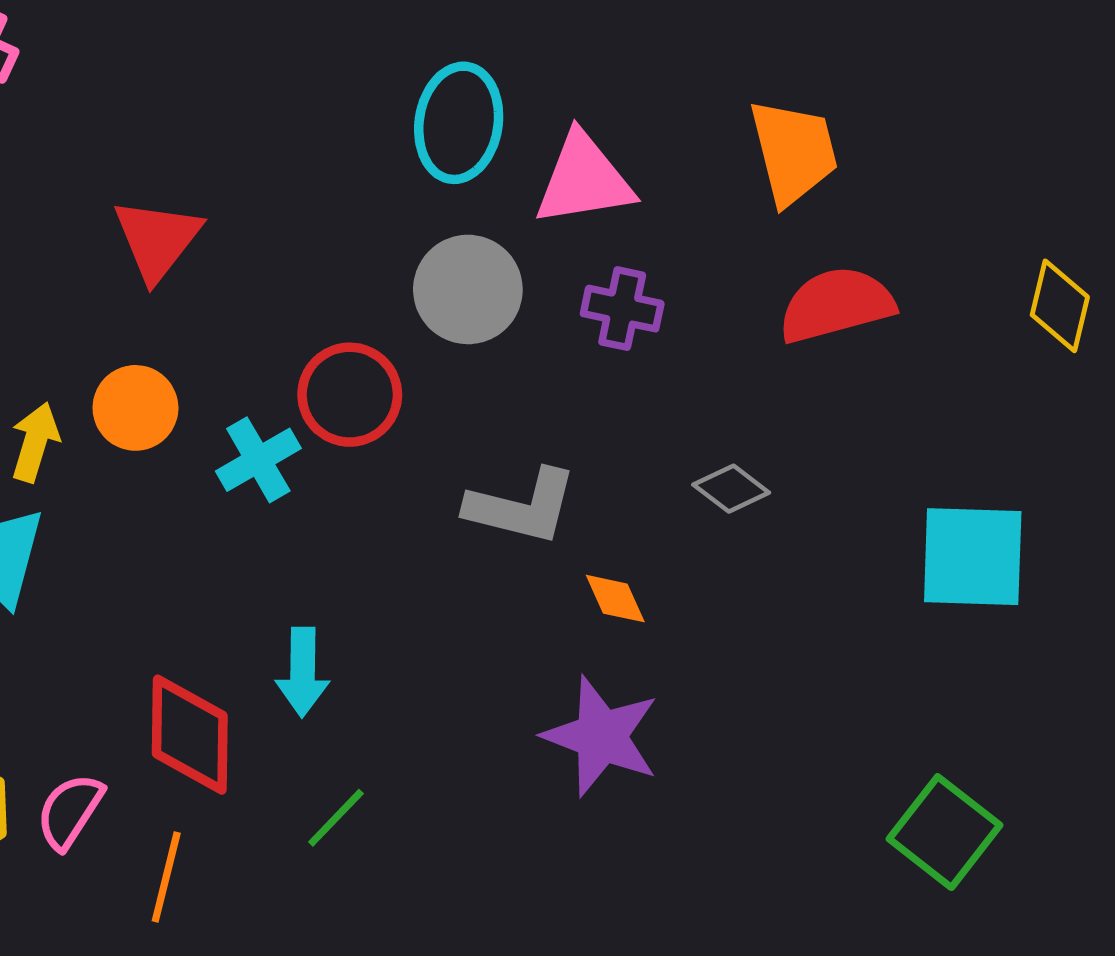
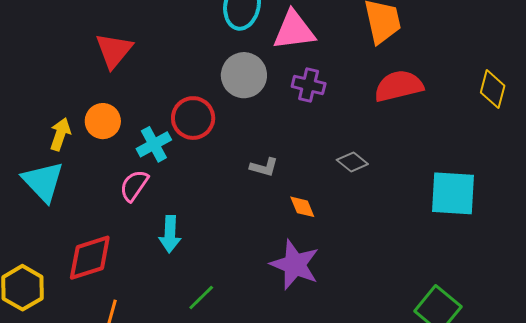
gray L-shape: (522, 507) -> (264, 167), size x0.6
red diamond: (190, 735) -> (90, 258), moved, turned 70
pink semicircle: (70, 811) -> (134, 185), moved
green line: (336, 818) -> (201, 298), moved

